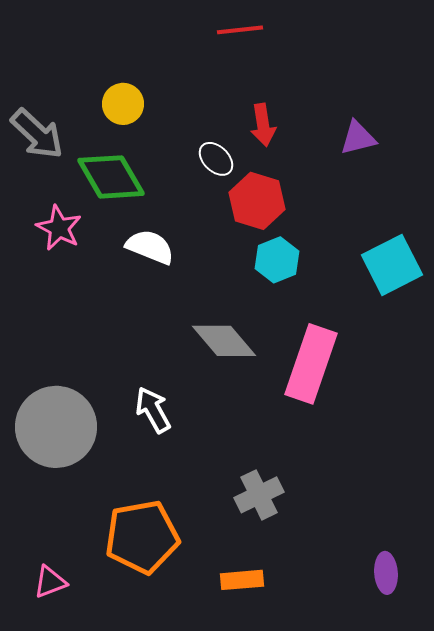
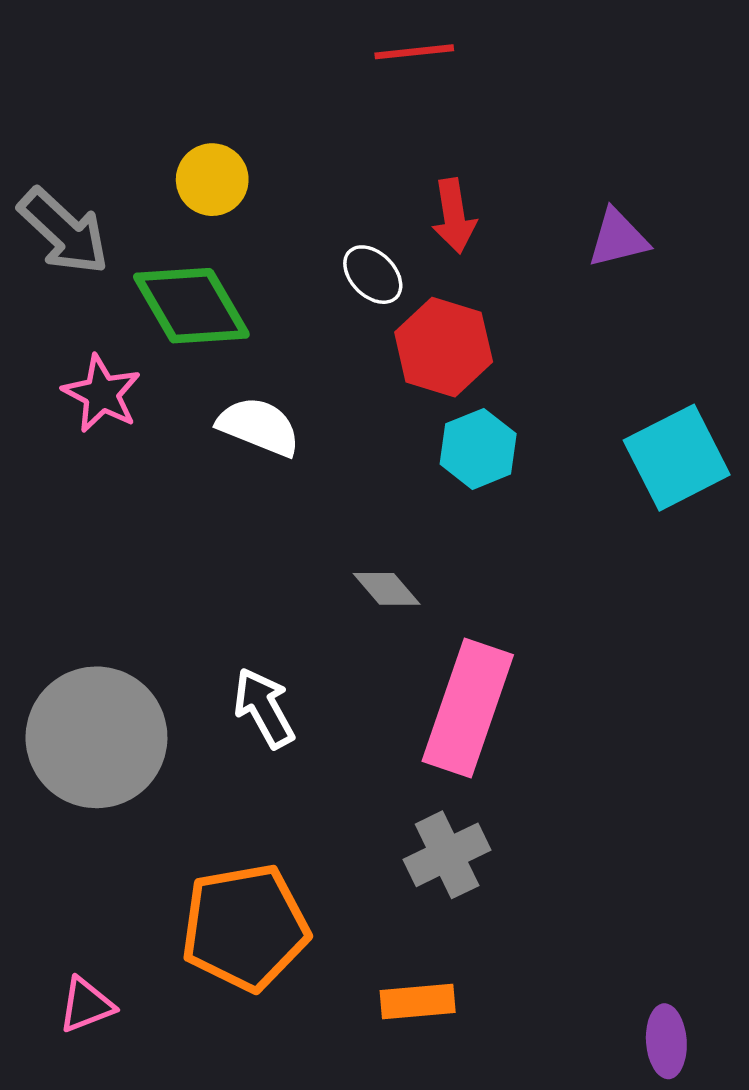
gray diamond: (224, 341) -> (387, 589), size x0.6
pink rectangle: (311, 364) -> (468, 708), moved
purple ellipse: (386, 573) -> (666, 1041), moved

